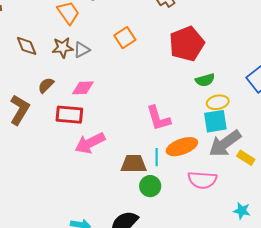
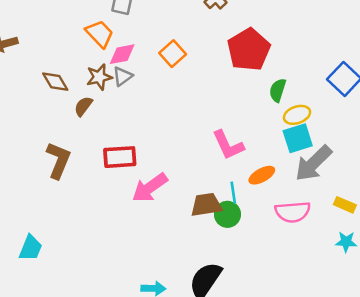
green semicircle: (205, 80) -> (278, 90), turned 132
brown semicircle: (46, 85) -> (83, 106), moved
pink diamond: (83, 88) -> (122, 54), moved
orange ellipse: (182, 147) -> (262, 175), size x0.7
yellow rectangle: (246, 158) -> (345, 205), moved
green circle: (150, 186) -> (227, 214), moved

